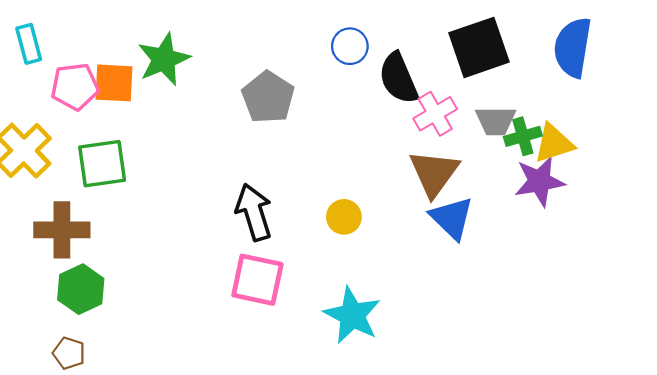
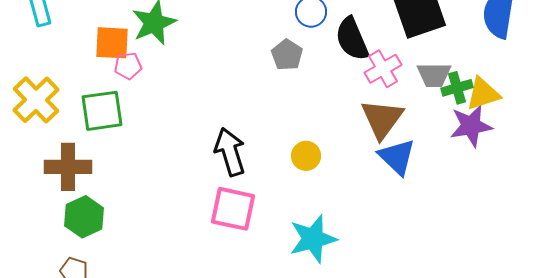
pink pentagon: (75, 87) -> (128, 66), moved, size x0.7
gray pentagon: (268, 97) -> (287, 55), moved, size x0.7
cyan star: (352, 315) -> (313, 239), turned 30

